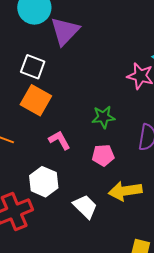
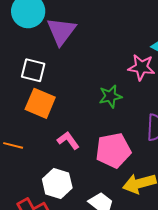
green star: (103, 117) -> (110, 96), moved
pink pentagon: (103, 155) -> (113, 150), size x1.6

